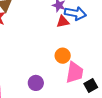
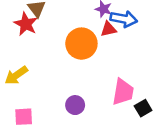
orange circle: (63, 56) -> (81, 44), moved, size x1.6

